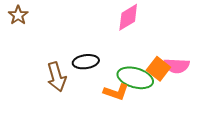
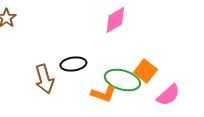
pink semicircle: (177, 66) -> (168, 95), moved, turned -45

